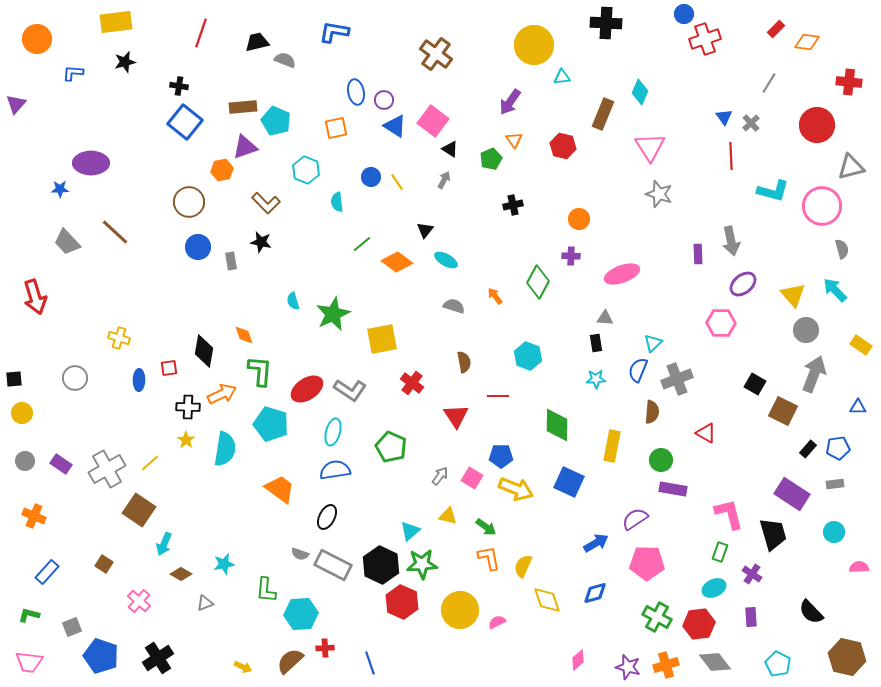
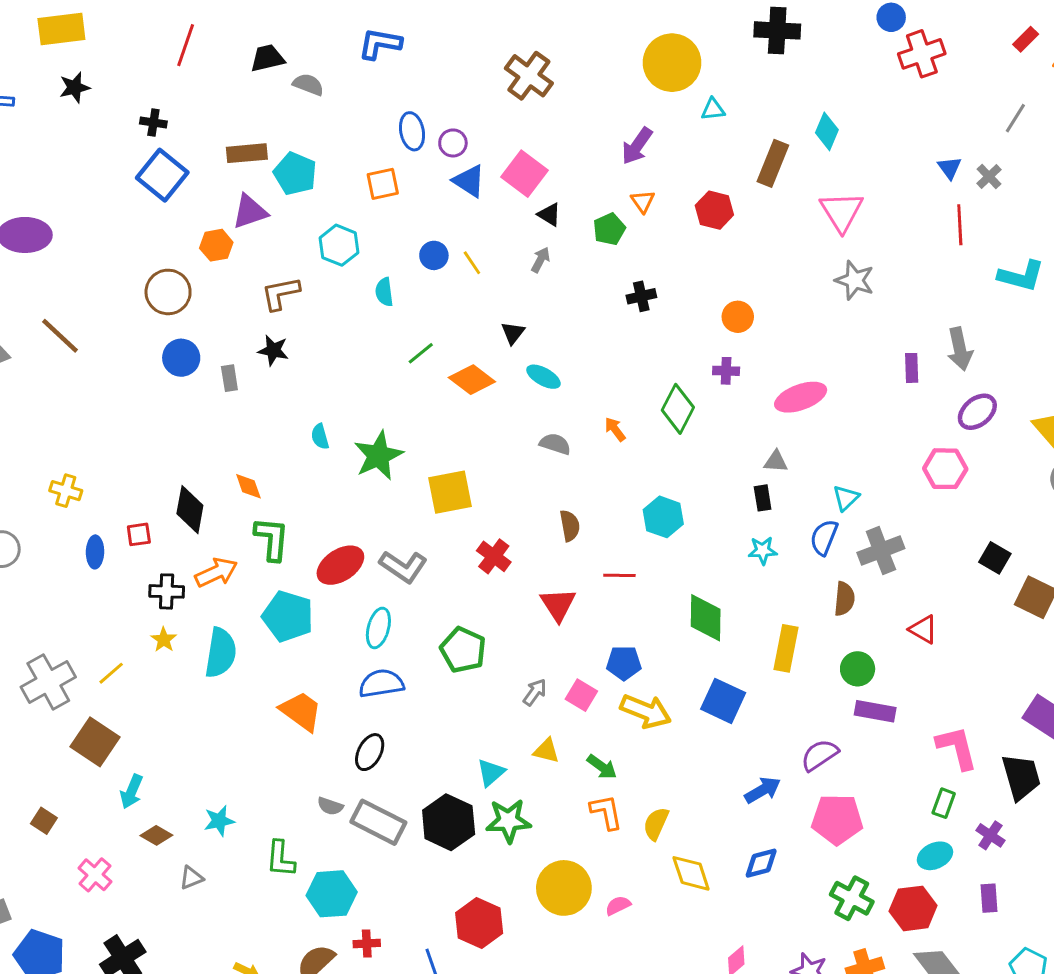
brown L-shape: (266, 203) -> (281, 293), turned 124
red hexagon: (402, 602) -> (479, 923), moved

